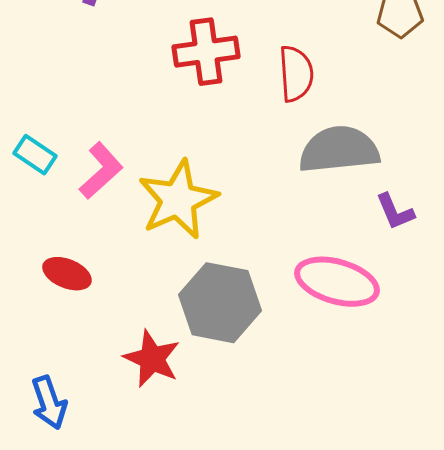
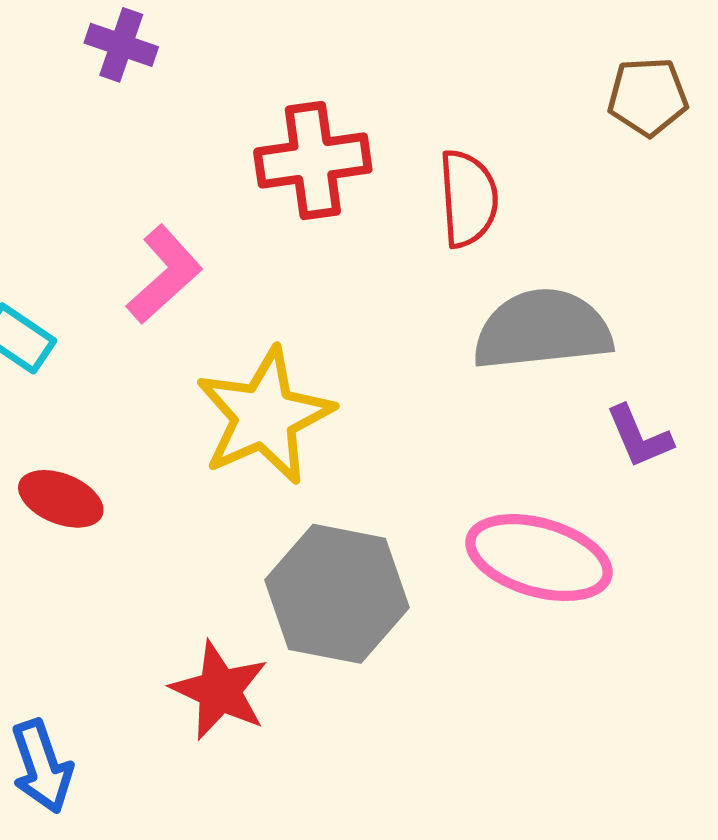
pink L-shape: (101, 171) -> (164, 274), moved
red ellipse: (67, 274) -> (61, 499), moved

